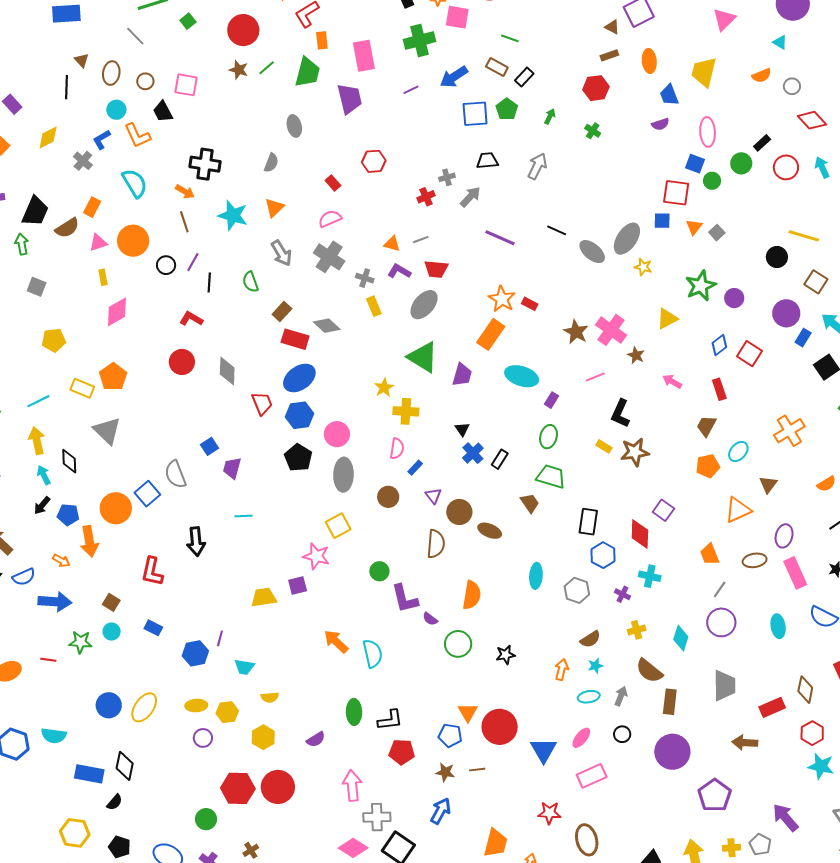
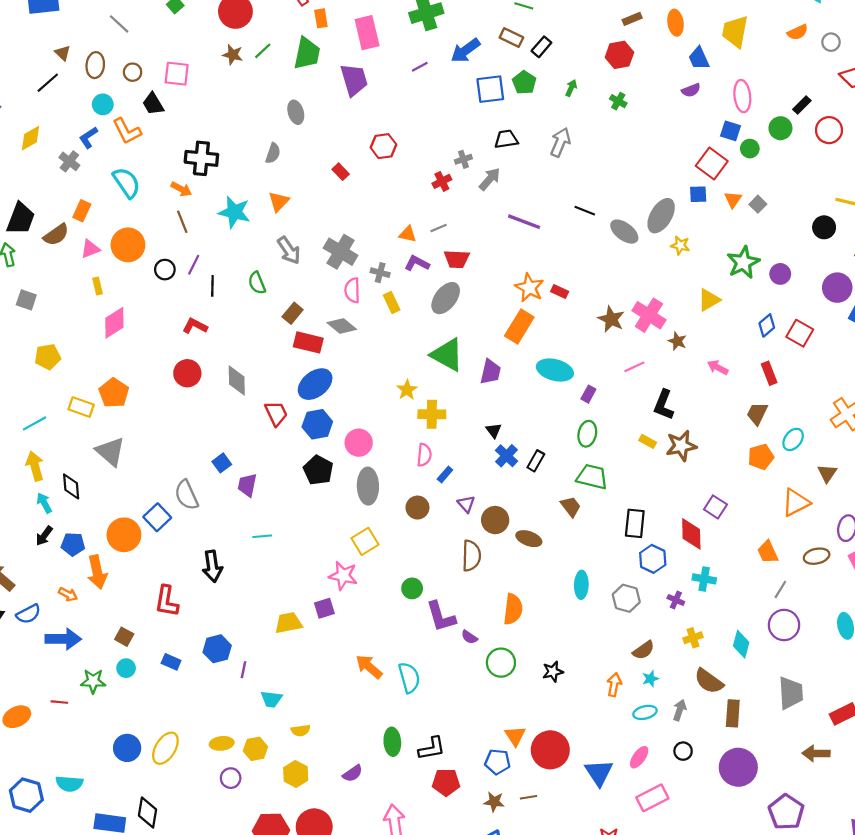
black line: (67, 87) -> (48, 83), turned 50
red square: (676, 193) -> (712, 164), turned 32
pink semicircle: (330, 219) -> (352, 290), moved, turned -65
blue hexagon: (195, 653) -> (217, 649), moved

